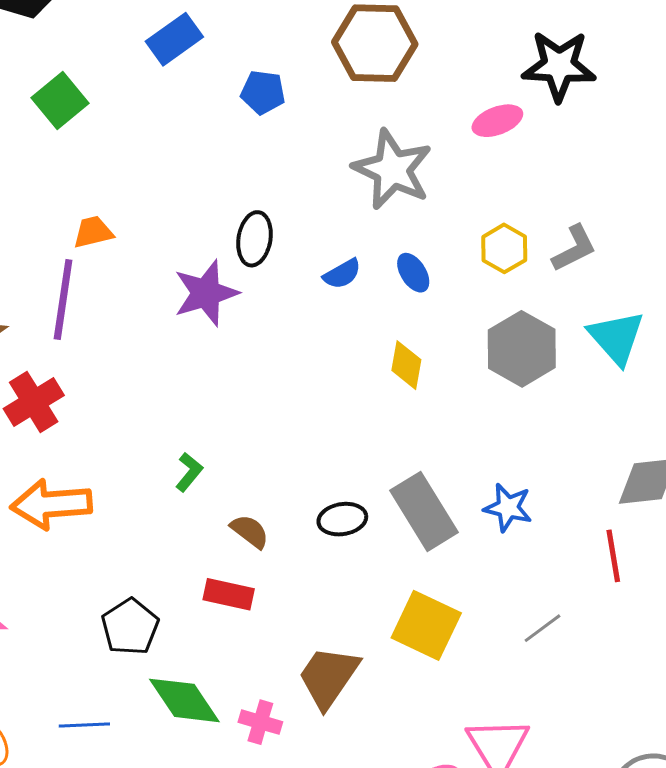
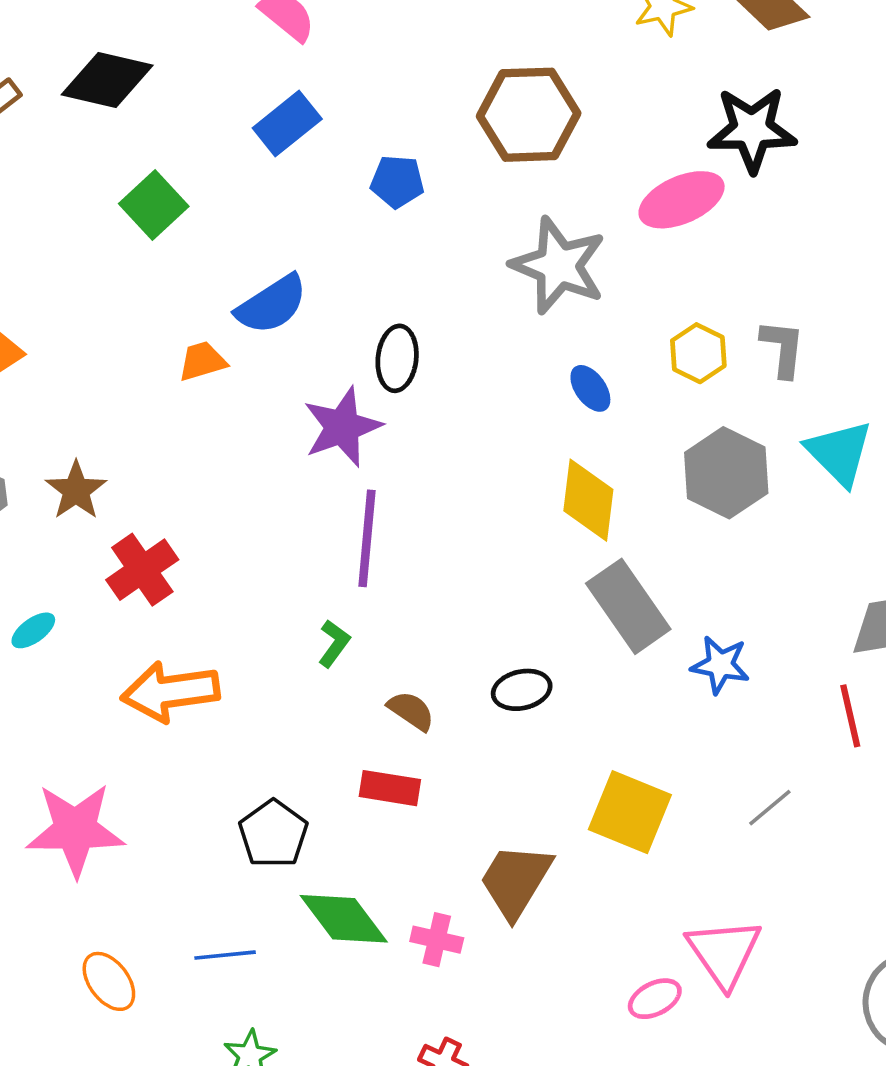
pink ellipse: (497, 121) -> (682, 200), size x1.4
gray L-shape: (574, 248) -> (783, 348), turned -54
blue semicircle: (342, 274) -> (272, 304), moved, size x1.6
purple line: (63, 300) -> (367, 538), moved
yellow diamond: (406, 365) -> (588, 500), size x1.4
gray rectangle: (424, 511) -> (628, 606), moved

